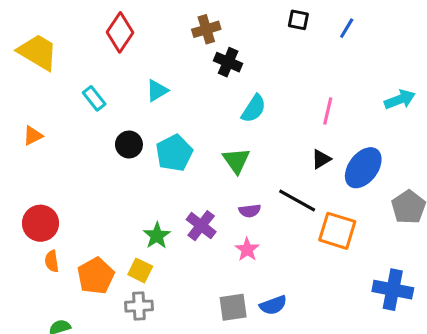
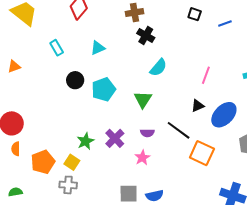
blue line: (347, 28) -> (225, 24), turned 32

